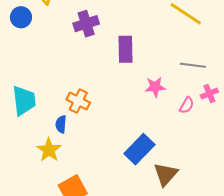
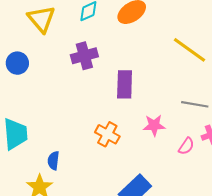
blue circle: (21, 17) -> (17, 63), moved
orange cross: (78, 101) -> (107, 134), moved

